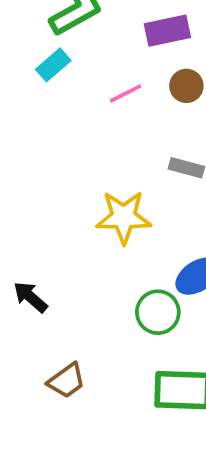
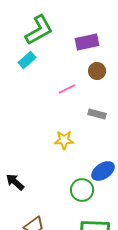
pink line: (126, 93) -> (67, 89), moved
yellow star: (124, 217) -> (64, 140), size x0.7

